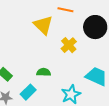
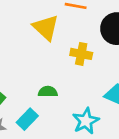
yellow cross: (69, 45) -> (81, 54), turned -35

